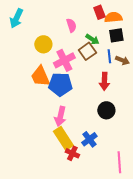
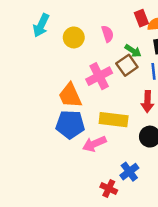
yellow circle: (43, 44) -> (74, 37), moved
blue pentagon: (60, 84) -> (70, 124), moved
pink arrow: (60, 116) -> (94, 144), turned 54
yellow rectangle: (63, 138) -> (114, 120), moved, turned -50

